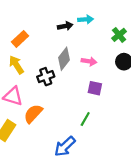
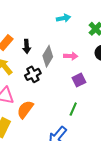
black arrow: (65, 26) -> (27, 46), moved, turned 104
purple square: (95, 88) -> (79, 80), turned -32

